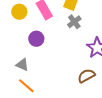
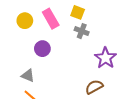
gray cross: (74, 22) -> (82, 31), turned -32

